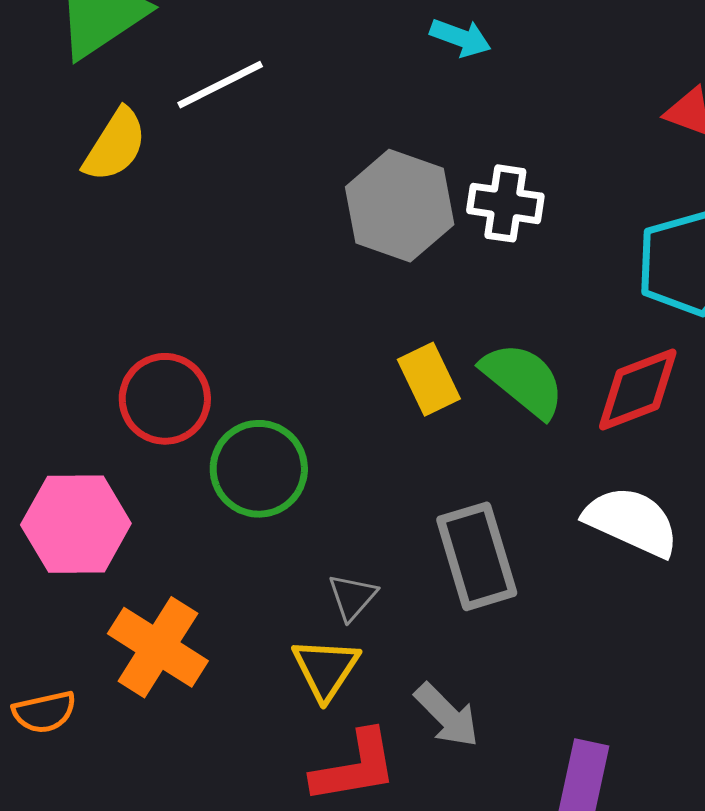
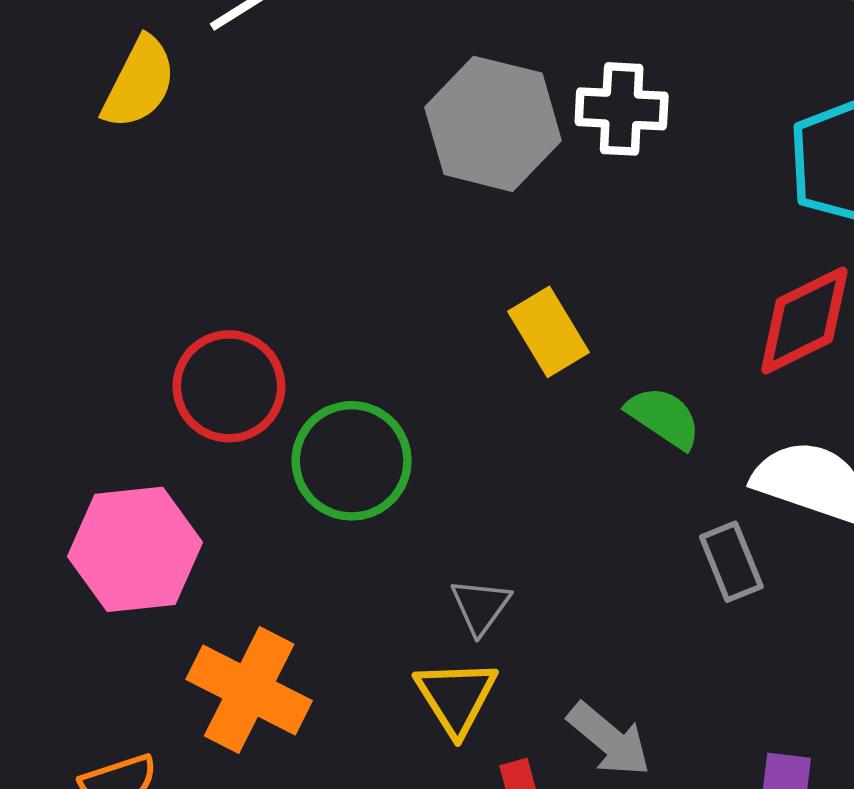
green semicircle: (523, 380) -> (664, 417), moved, size x0.7
gray rectangle: (477, 556) -> (731, 562), moved, size x0.6

